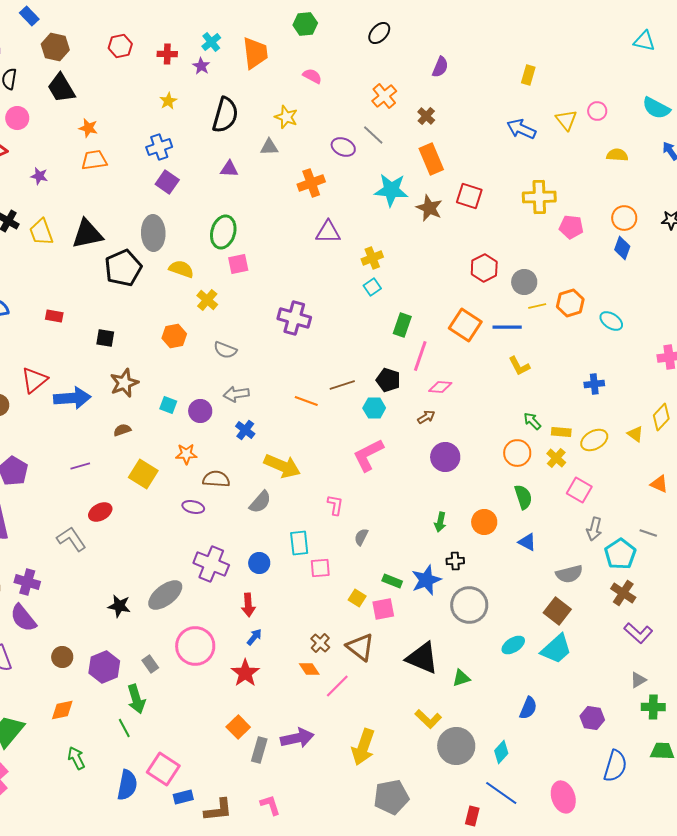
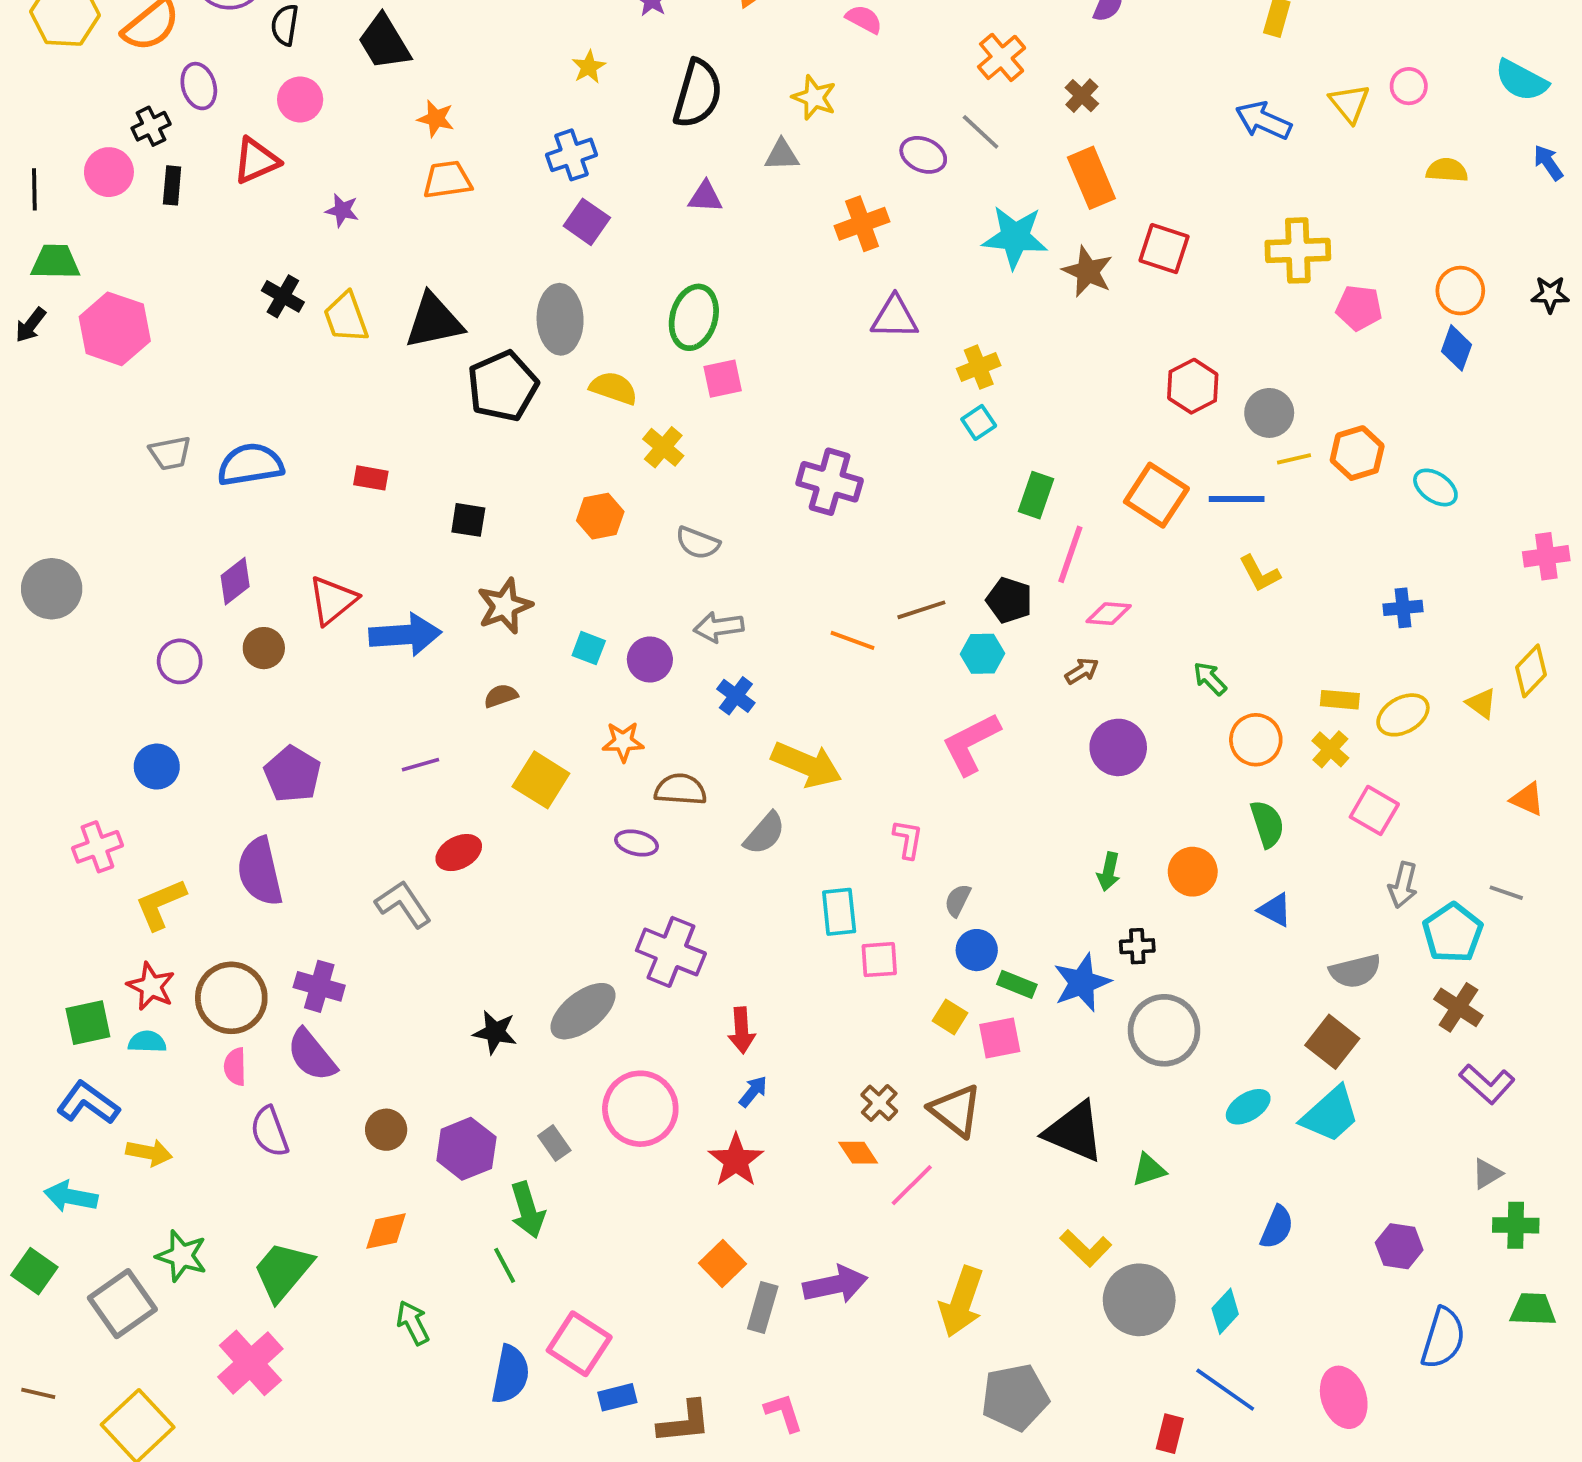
green arrow: (532, 421) -> (1210, 679), moved
blue circle: (259, 563) -> (977, 950), moved

